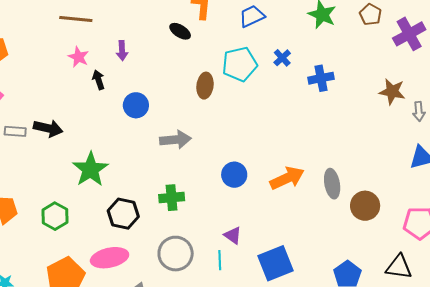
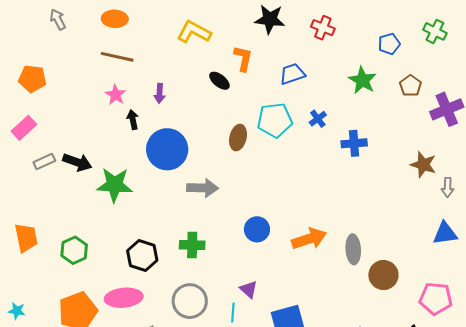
blue circle: (136, 105) -> (167, 149), size x1.6
gray rectangle: (15, 131) -> (44, 162), turned -35
green star: (90, 169) -> (115, 185), moved, turned 30

